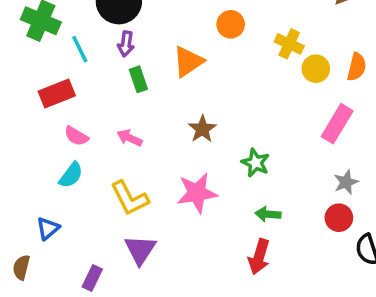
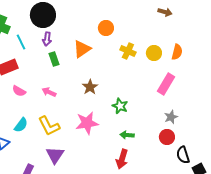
yellow cross: (289, 44) -> (128, 51), moved
cyan semicircle: (71, 175) -> (21, 125), moved

